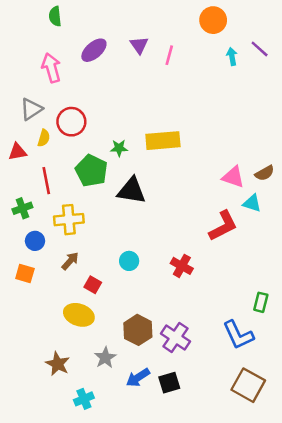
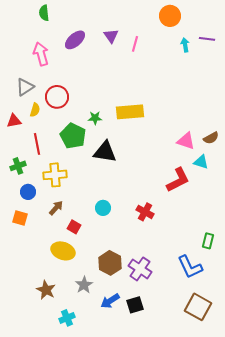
purple line: (260, 49) -> (207, 39), turned -35

